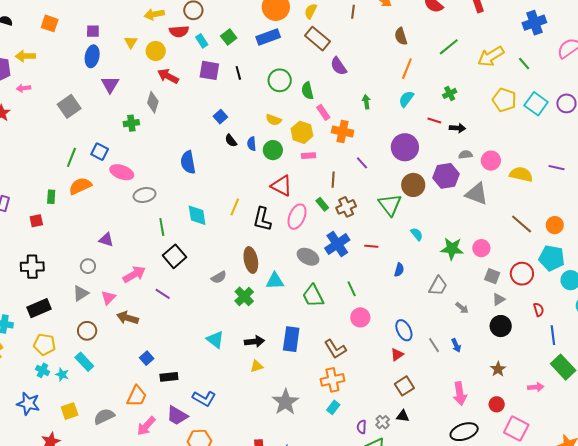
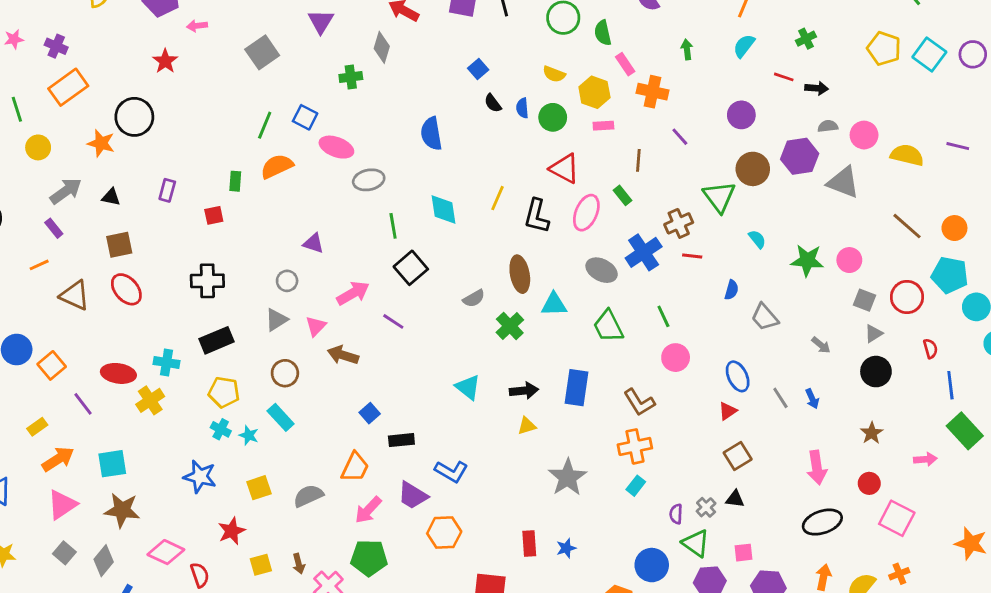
purple circle: (405, 147) -> (741, 115), size x0.7
brown cross: (346, 207) -> (679, 223), moved
gray trapezoid: (438, 286) -> (765, 317), moved, turned 110

